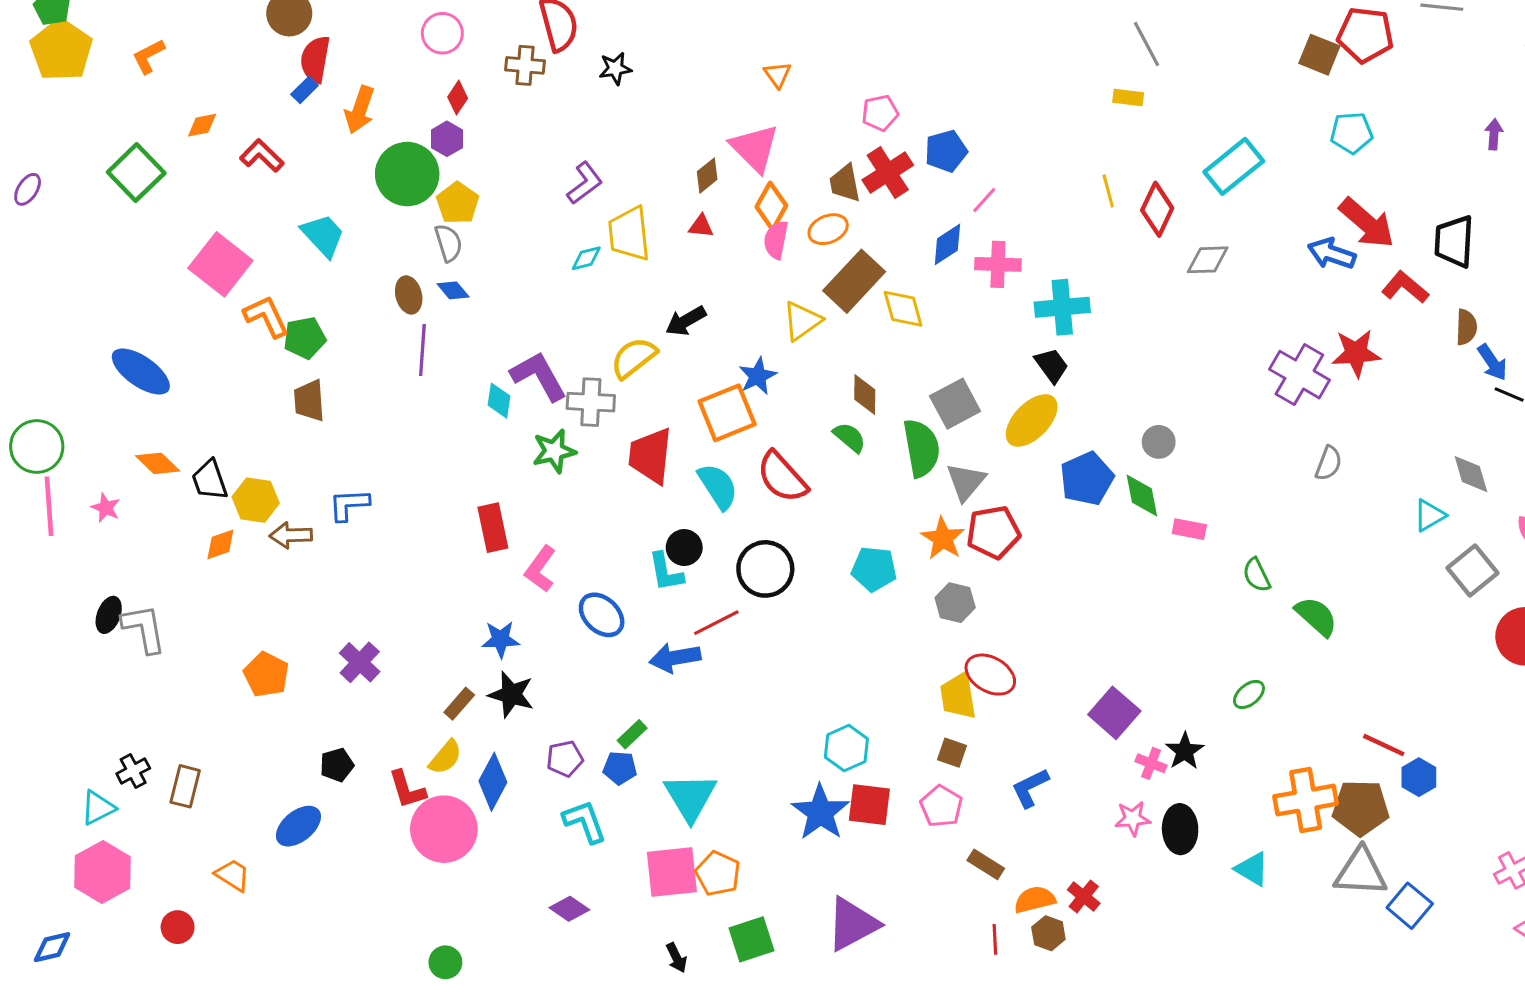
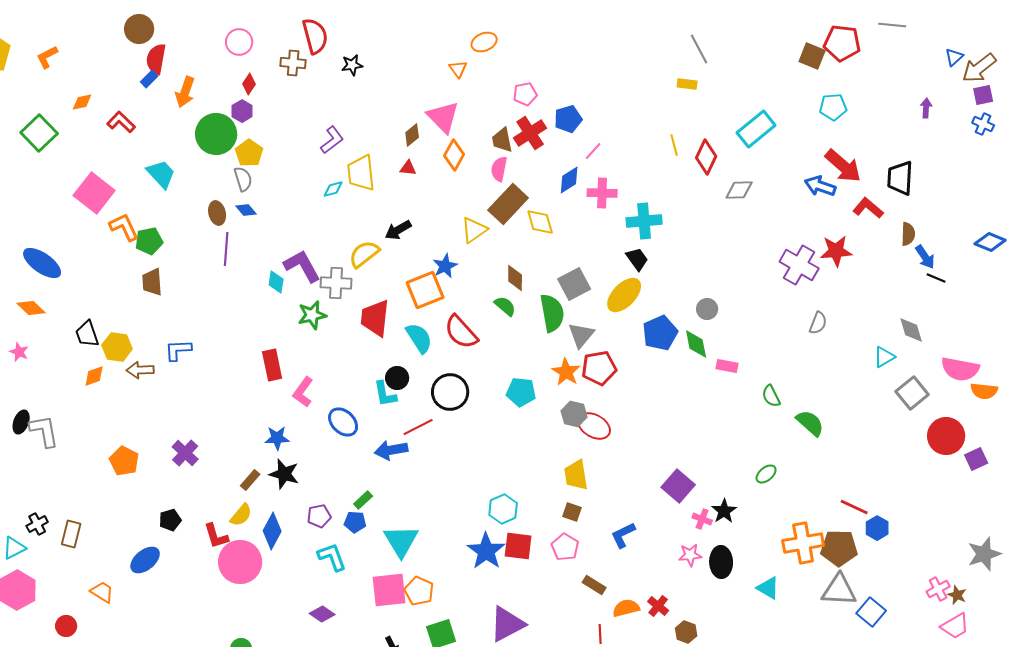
orange ellipse: (828, 229) -> (484, 42), moved
pink semicircle: (776, 240) -> (499, 169), moved
orange diamond: (158, 463) -> (31, 308), moved
red ellipse: (990, 675) -> (594, 426), moved
brown hexagon: (1048, 933) -> (686, 632), moved

